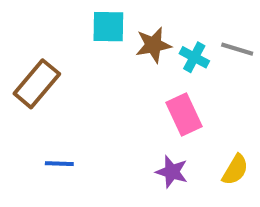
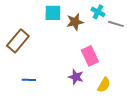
cyan cross: (194, 57) -> (98, 12), moved
yellow semicircle: (235, 170) -> (104, 85), moved
purple star: (172, 172) -> (76, 77), moved

